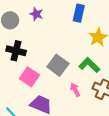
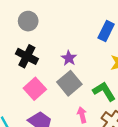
purple star: (36, 14) -> (69, 58), moved

